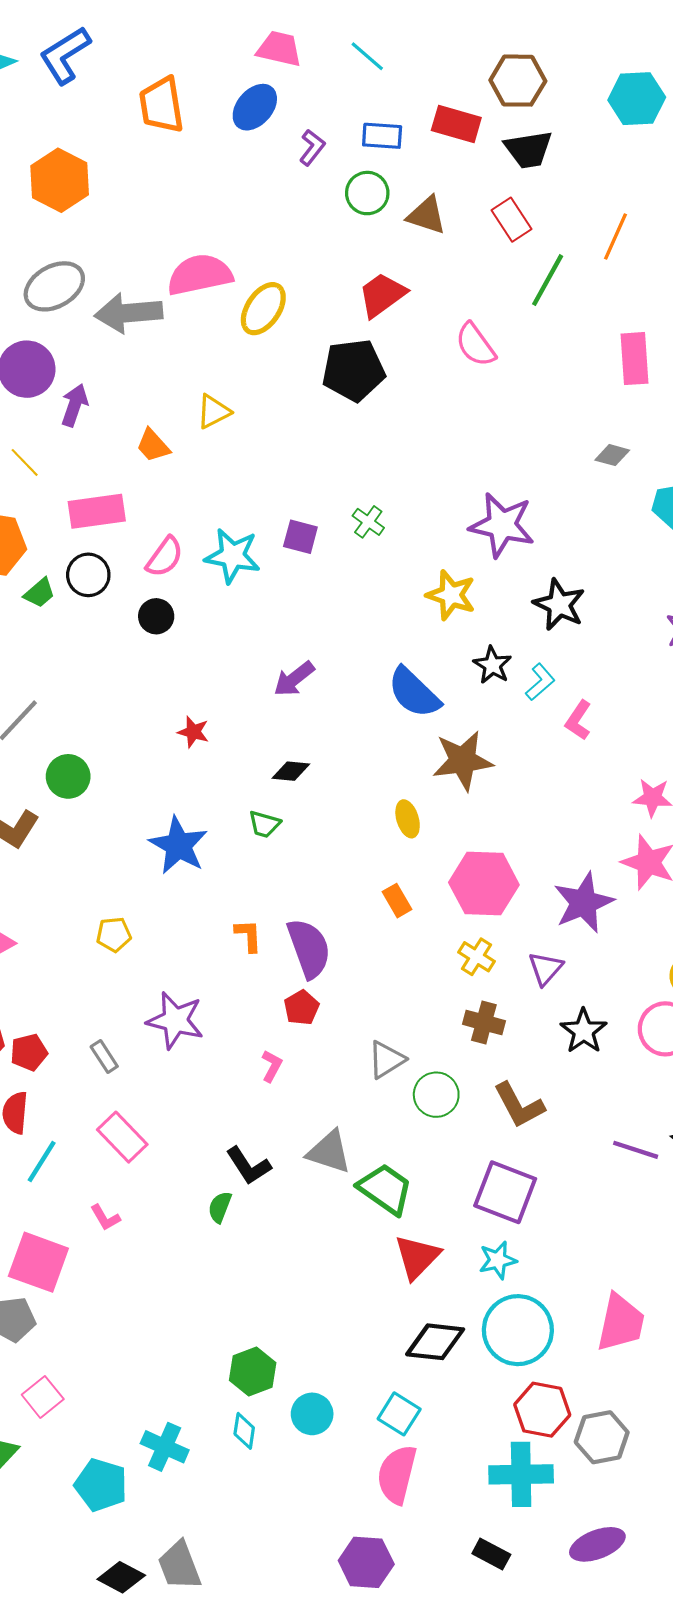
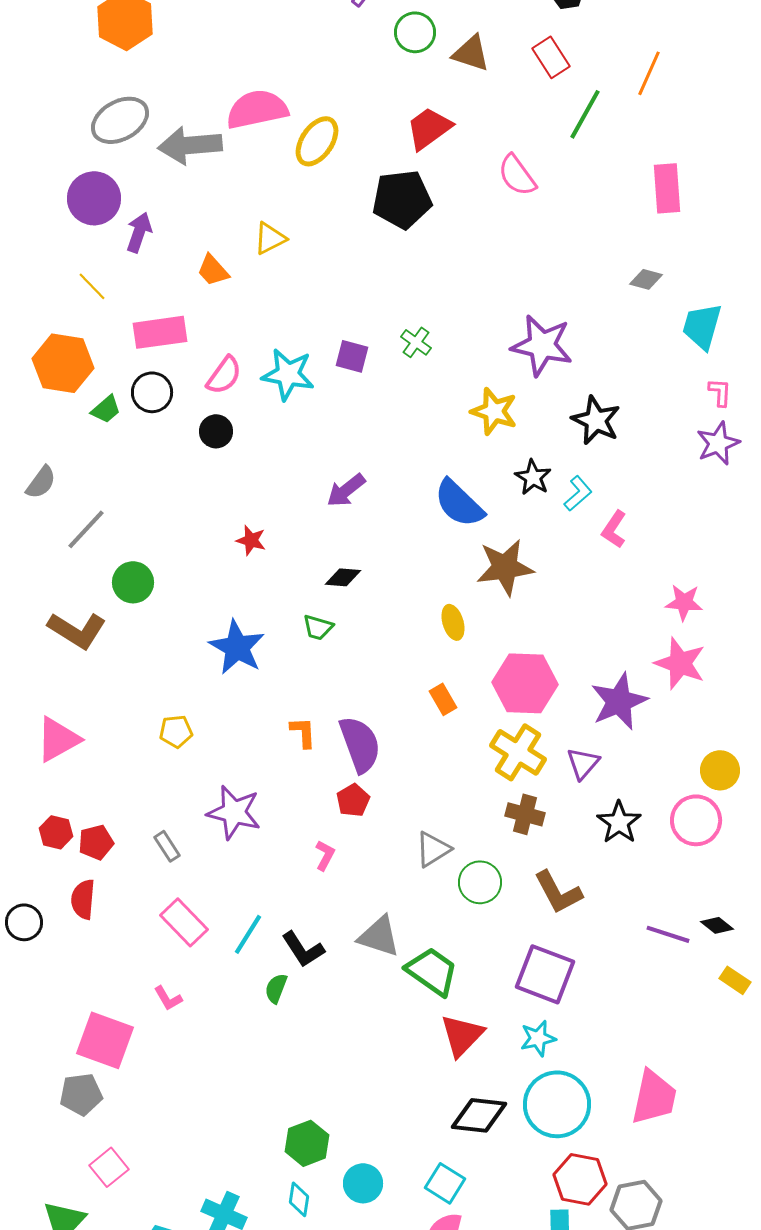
yellow cross: (477, 957) -> (518, 752), size x1.6
cyan line: (42, 1161) -> (248, 934), moved

